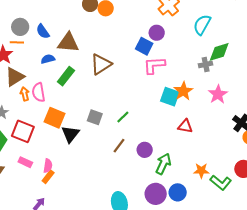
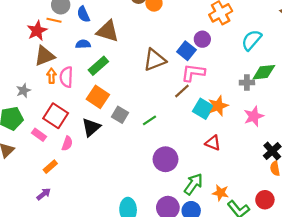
brown triangle: (101, 64) -> (155, 60), moved
orange square: (54, 118) -> (98, 97), moved
red square: (23, 131) -> (56, 116), moved
brown line: (119, 146) -> (182, 91), moved
purple circle: (145, 150) -> (165, 159), size x1.5
pink rectangle: (25, 162) -> (39, 135), moved
green arrow: (163, 164) -> (193, 184), moved
pink semicircle: (48, 166) -> (67, 144), moved
orange rectangle: (48, 177) -> (50, 167), moved

